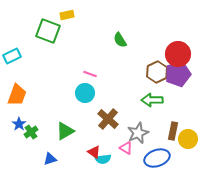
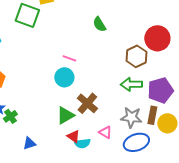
purple pentagon: (178, 74) -> (160, 90), moved
green triangle: (65, 131) -> (65, 115), moved
gray star: (138, 133) -> (131, 117), moved, turned 30

